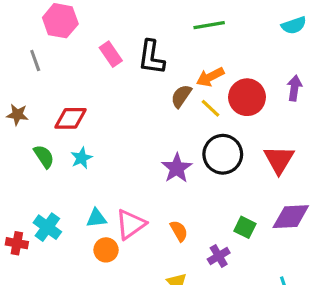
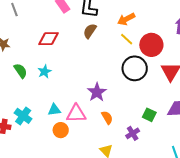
brown semicircle: (181, 96) -> (90, 31), moved
red circle: (247, 97) -> (151, 45), moved
red diamond: (71, 118) -> (49, 39), moved
purple star: (177, 168) -> (97, 92), moved
pink triangle: (131, 224) -> (76, 114), turned 35

